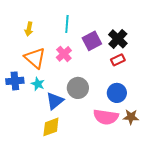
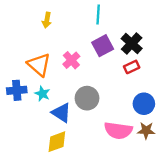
cyan line: (67, 24) -> (98, 14), moved
yellow arrow: (29, 29) -> (47, 20), moved
blue circle: (117, 93) -> (144, 104), moved
blue triangle: (55, 101) -> (61, 113), turned -48

